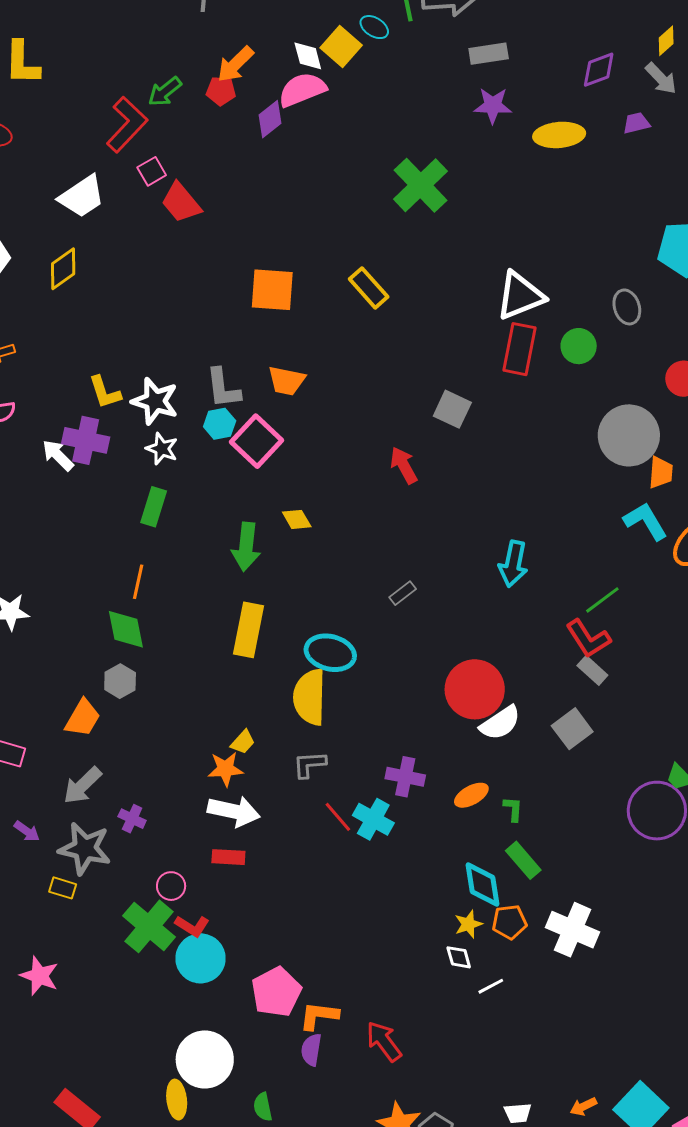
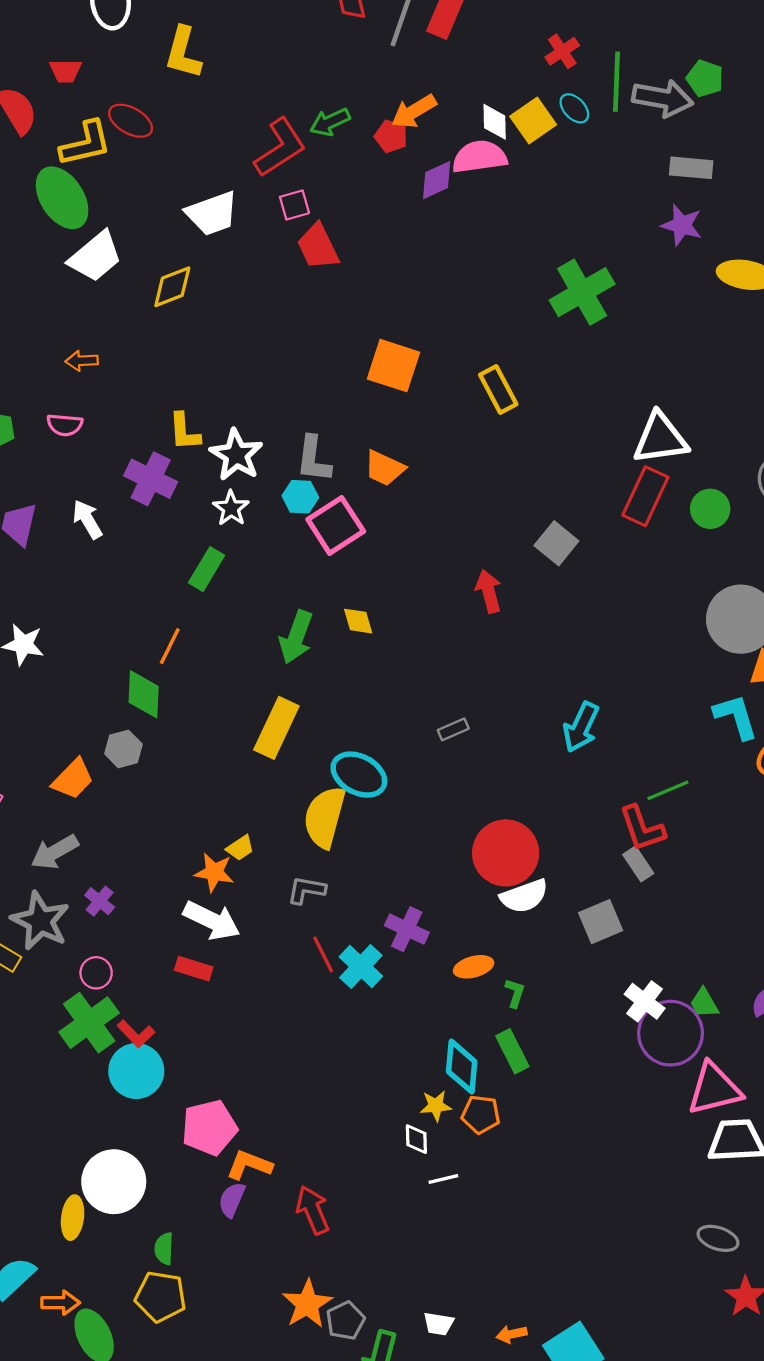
white arrow: (58, 455) -> (87, 519), moved
pink circle: (171, 886) -> (96, 973), moved
white cross: (573, 930) -> (645, 1001), moved, size x0.7

